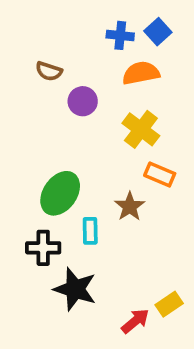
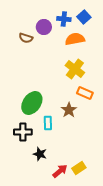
purple circle: (83, 101) -> (44, 27), moved
black star: (75, 289) -> (40, 154), size x0.6
yellow rectangle: (169, 304) -> (79, 168), moved
red arrow: (135, 321) -> (60, 171), moved

